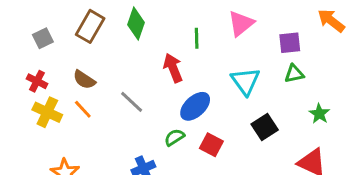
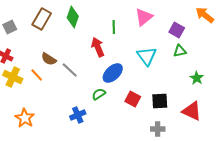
purple square: (290, 43) -> (177, 30), turned 35
brown semicircle: (84, 80) -> (49, 59), moved
black square: (265, 127) -> (160, 101), moved, turned 30
red square: (211, 145) -> (133, 99), moved

